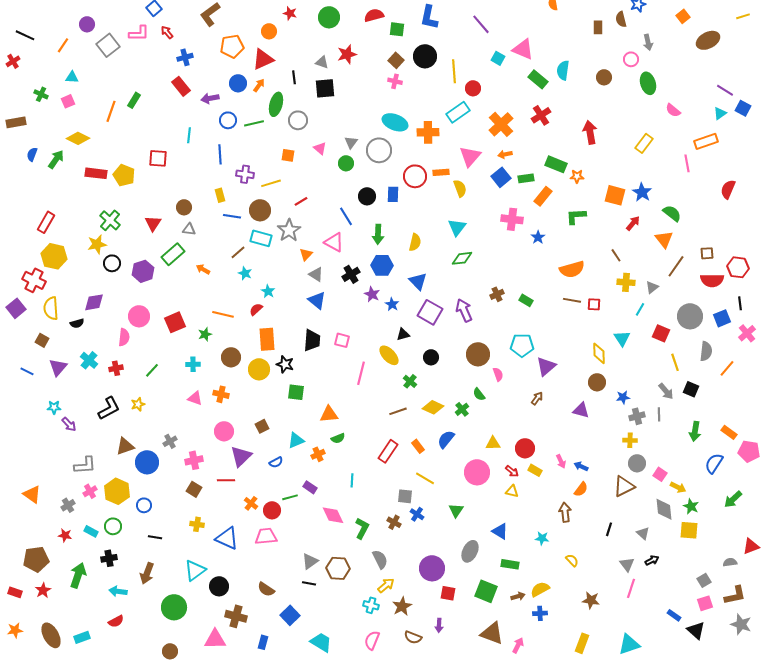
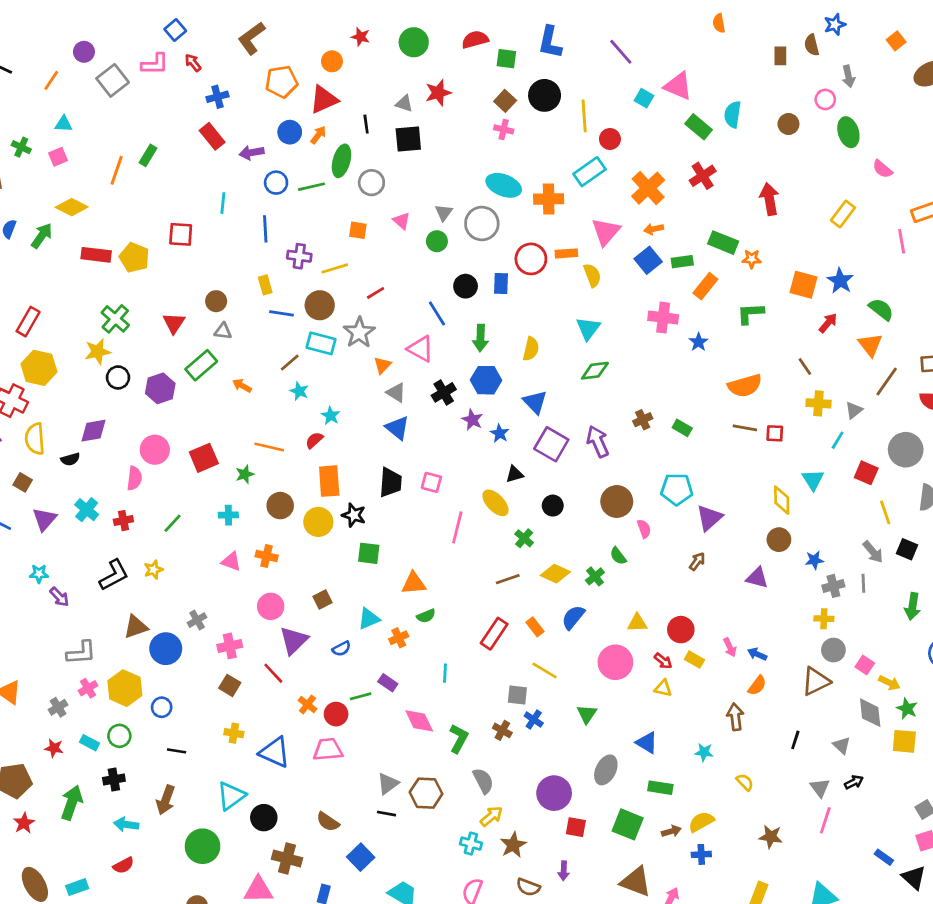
red line: (226, 480) -> (273, 673), turned 48

